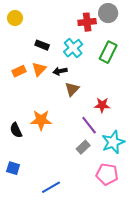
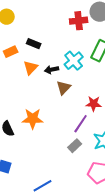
cyan cross: (73, 48) -> (74, 61), moved
orange rectangle: (19, 71) -> (11, 52), moved
purple line: (89, 125) -> (81, 124), turned 72

